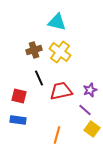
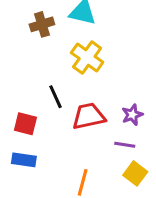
brown cross: (34, 50) -> (42, 24), moved
purple line: (85, 110) -> (125, 145), turned -32

